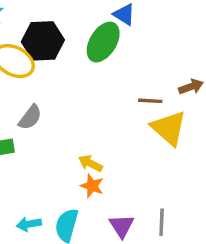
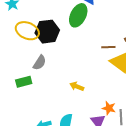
black hexagon: (43, 41) -> (47, 32), moved
orange star: (92, 186) -> (109, 108), moved

